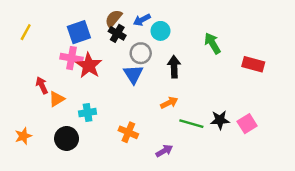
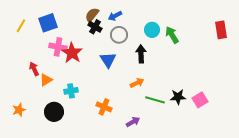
cyan circle: (160, 31) -> (152, 30), moved
blue square: (79, 32) -> (48, 23), moved
gray circle: (141, 53) -> (119, 35), moved
red rectangle: (253, 64) -> (221, 30), moved, turned 66

